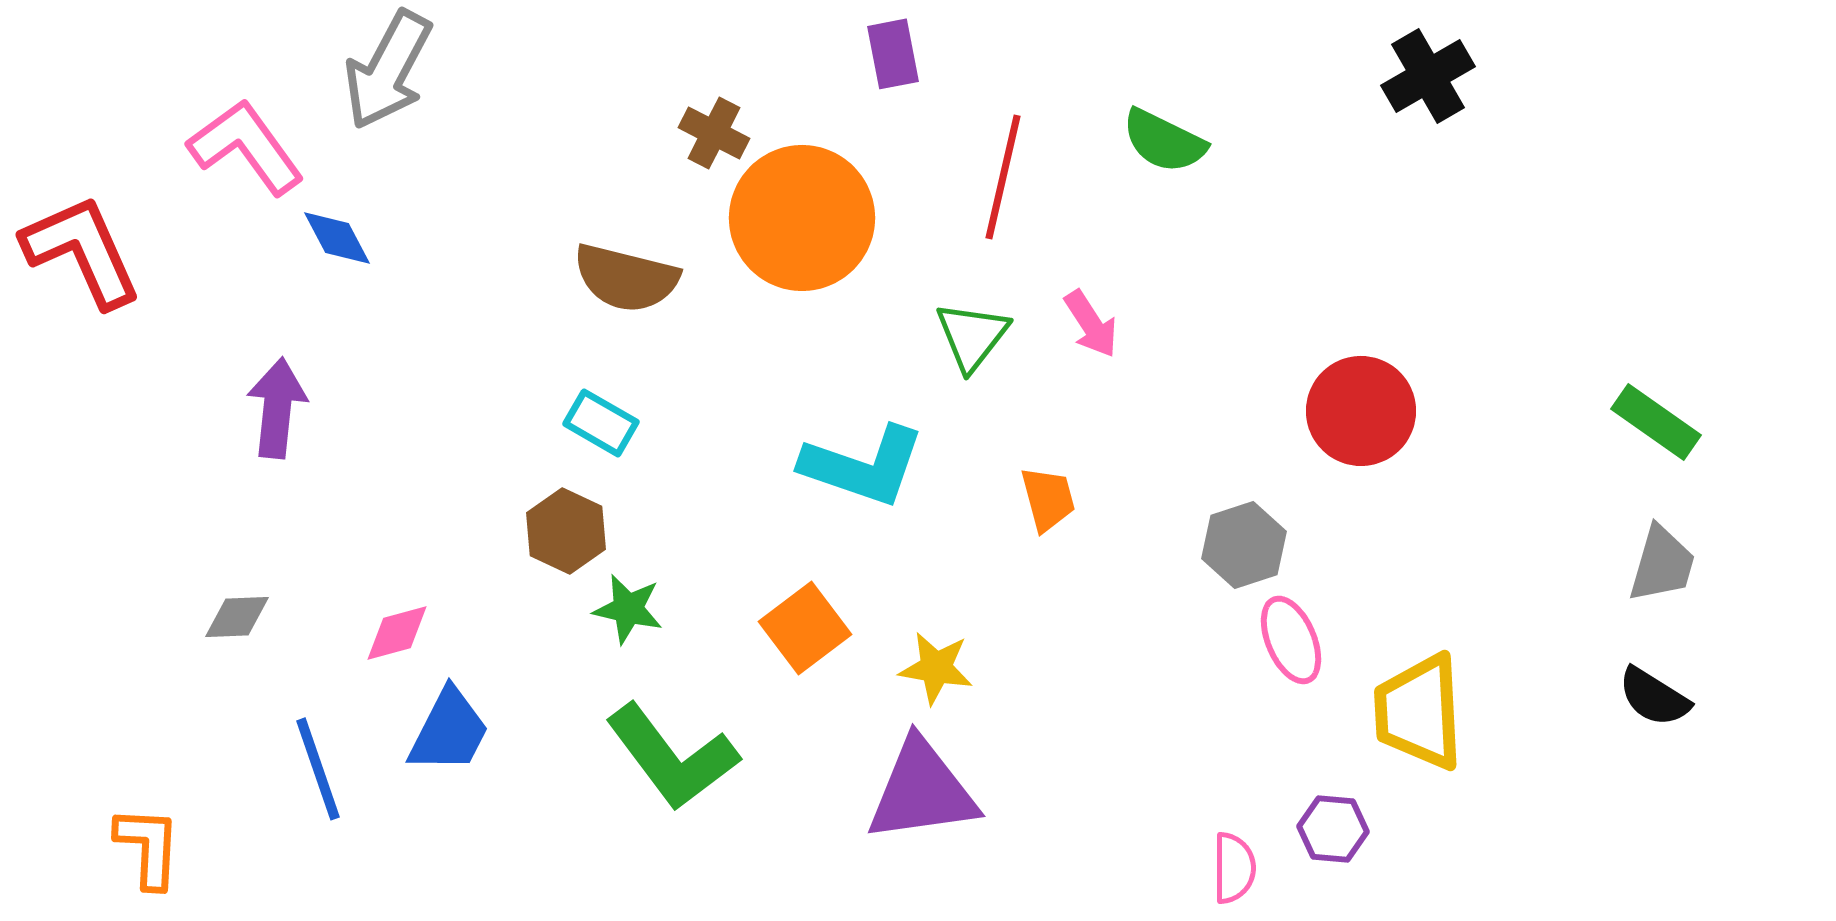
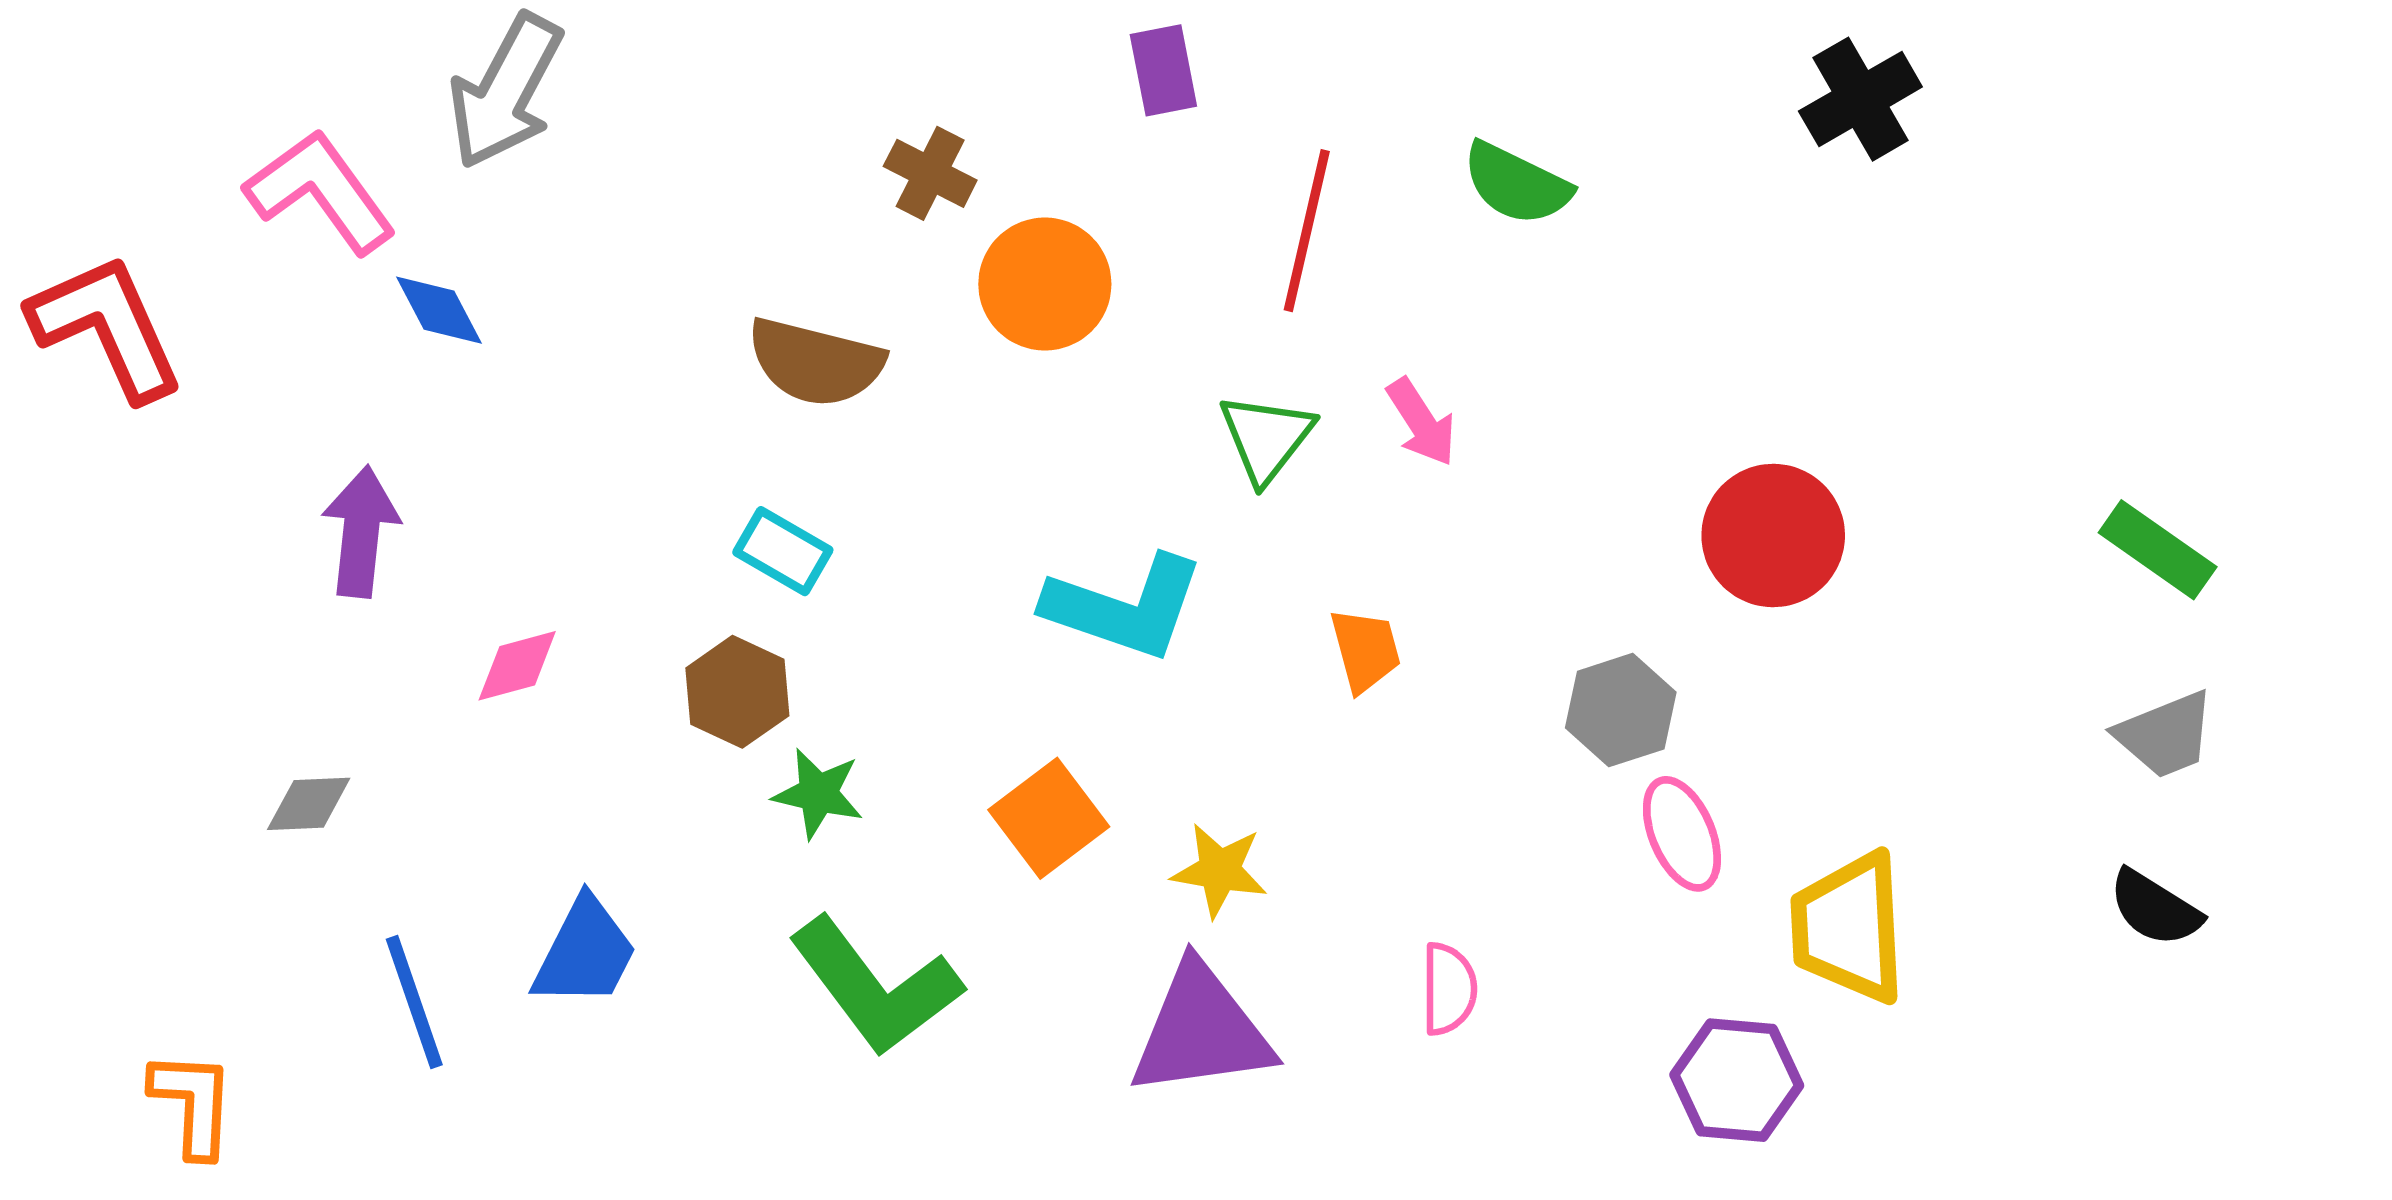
orange circle: (802, 218) -> (1045, 284), size x0.7
gray trapezoid: (1662, 564) -> (2165, 735), turned 52
pink diamond: (397, 633) -> (517, 666), moved
purple hexagon: (1333, 829) -> (1737, 1080), size x1.4
pink semicircle: (1234, 868) -> (1449, 989), moved

